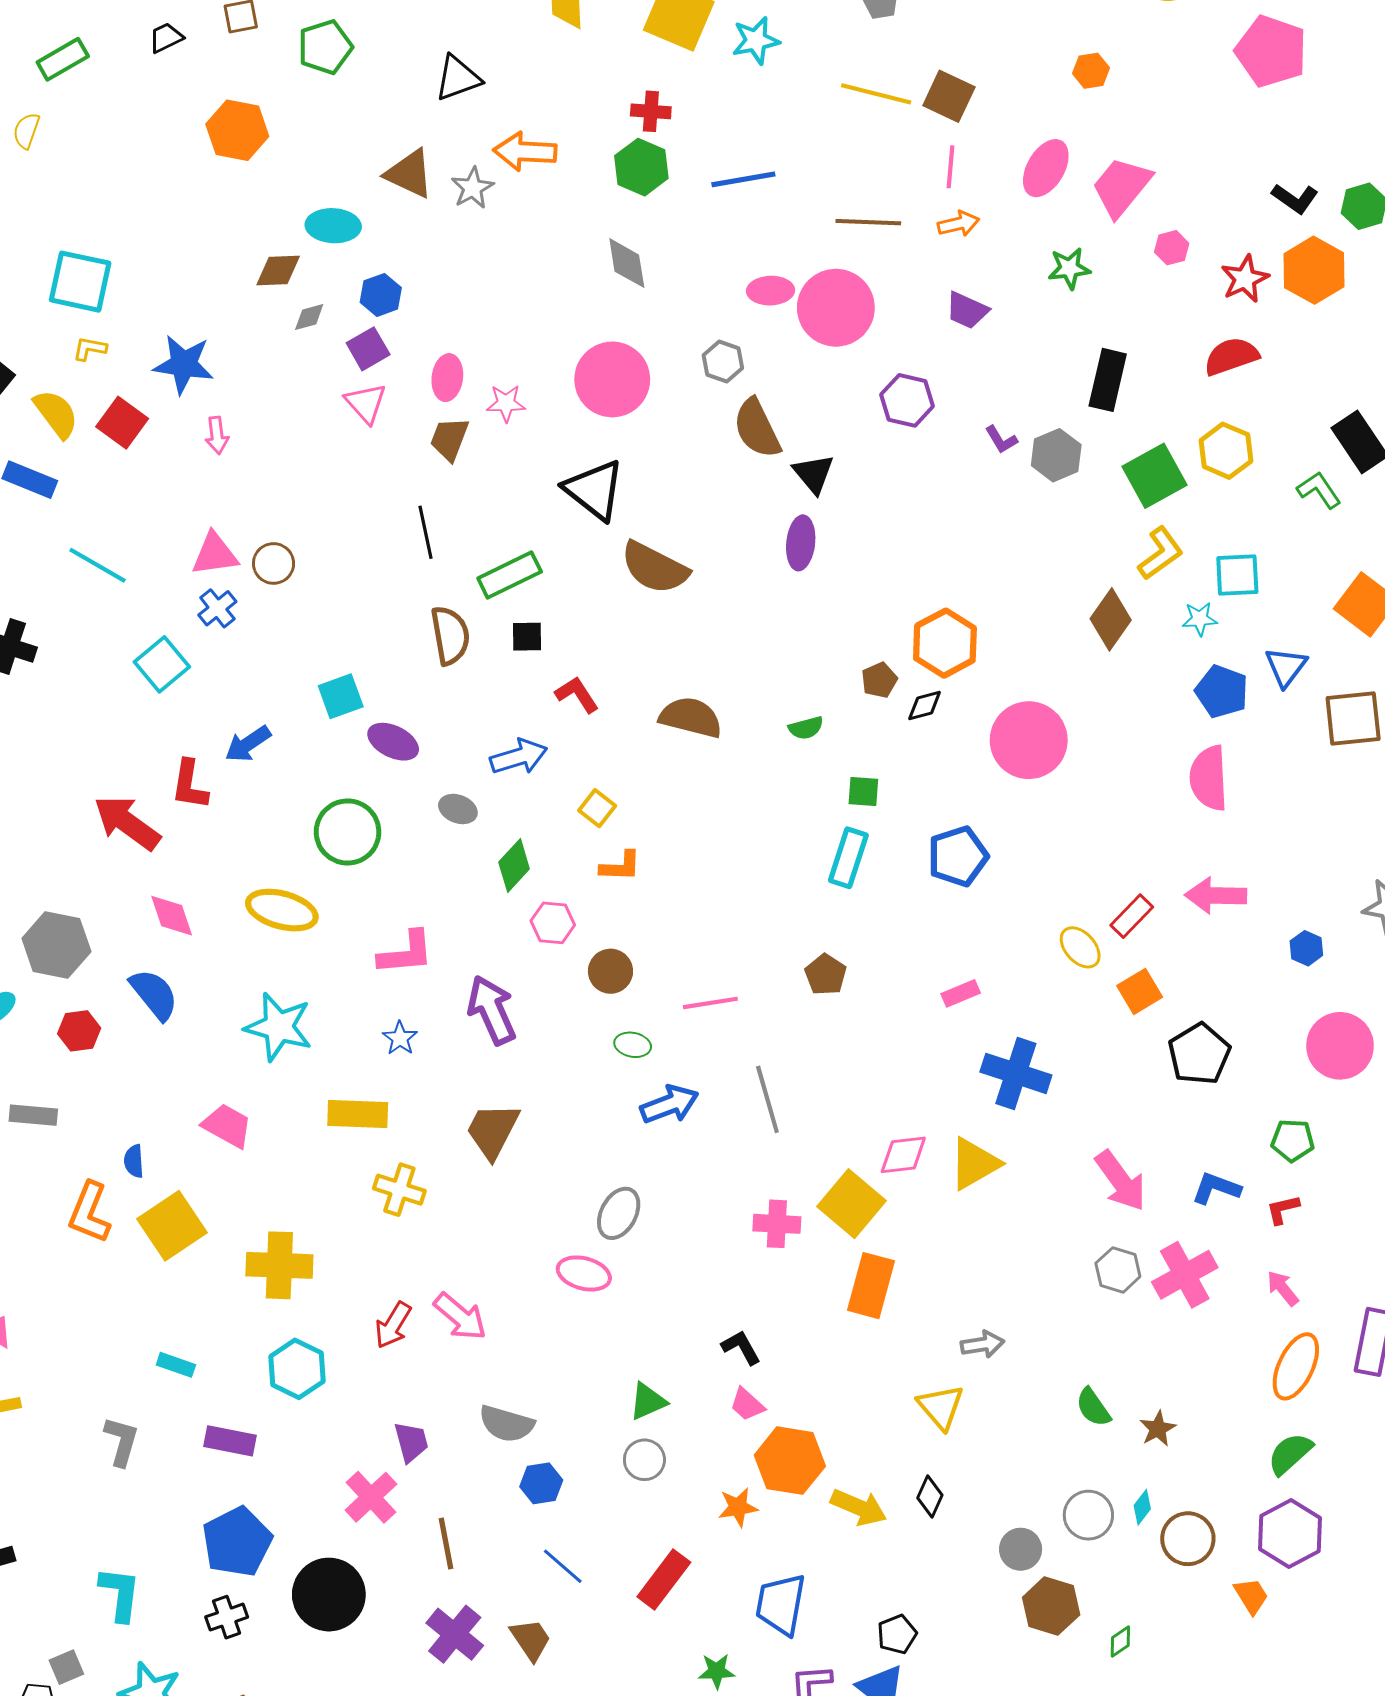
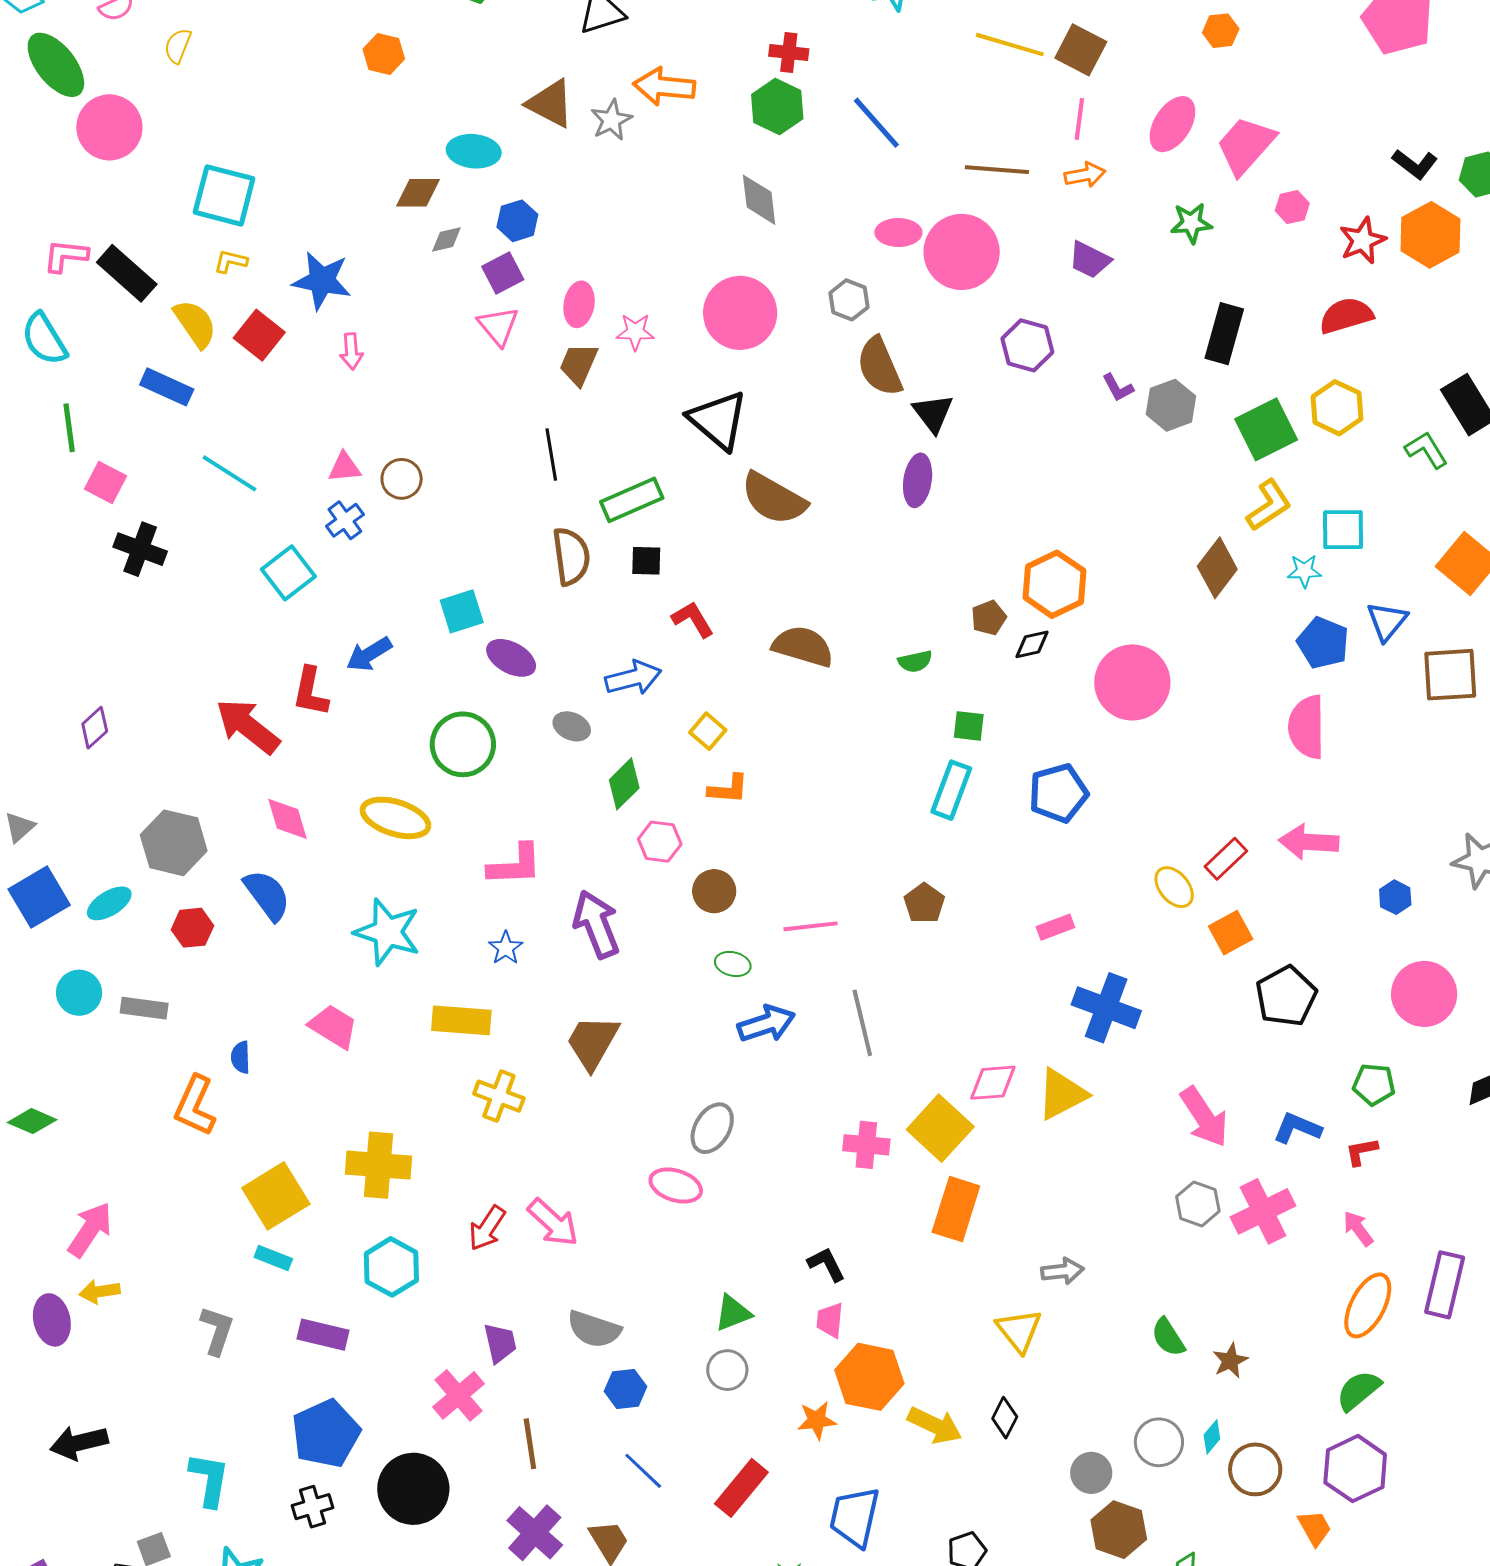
orange hexagon: (237, 130) -> (384, 54), size x0.7
blue line: (743, 179) -> (876, 123), turned 56
pink triangle: (215, 554) -> (344, 467), size x0.7
yellow square: (172, 1226) -> (276, 1196), moved
pink trapezoid: (747, 1404) -> (830, 1320), turned 51

